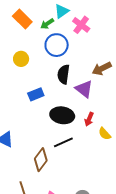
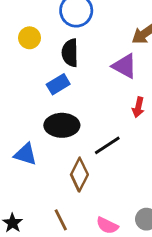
black semicircle: (64, 74) -> (70, 53), moved
black ellipse: (62, 115) -> (62, 125), moved

